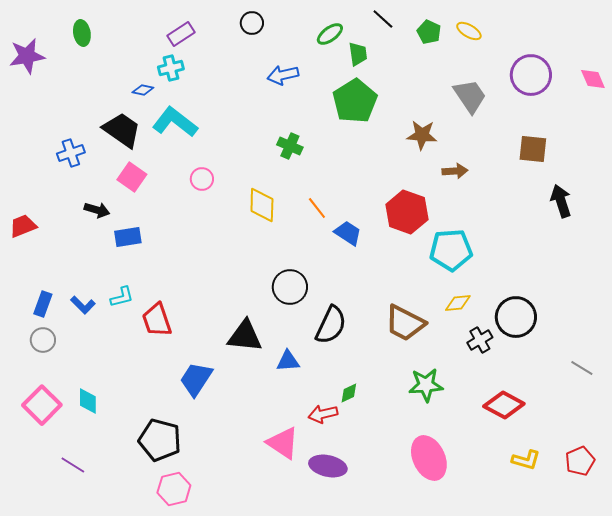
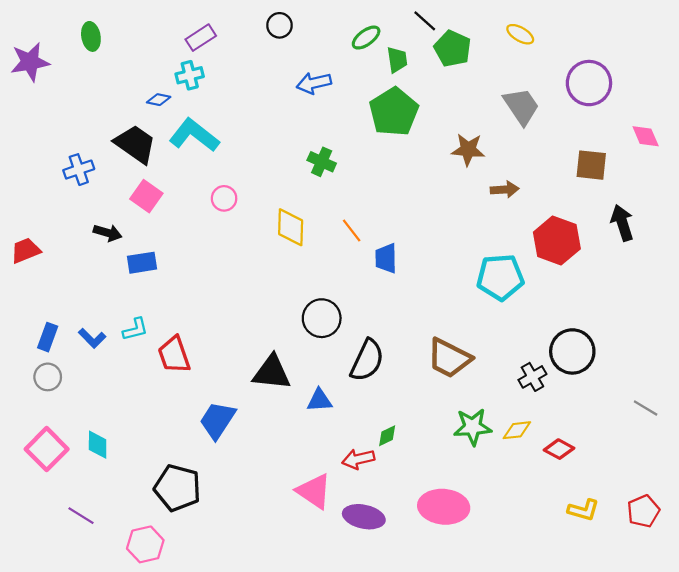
green pentagon: (429, 32) -> (453, 49), moved, size x1.4
pink diamond: (593, 79) -> (646, 136), moved
red hexagon: (407, 212) -> (557, 241), moved
blue trapezoid: (348, 233) -> (386, 258), turned -124
yellow diamond: (458, 303) -> (517, 430), moved
red diamond: (504, 405) -> (559, 449), size x0.7
pink ellipse: (429, 458) -> (444, 507), moved, turned -60
pink hexagon: (174, 489) -> (145, 544), moved

